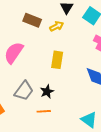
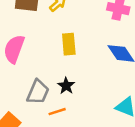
orange line: (44, 111) -> (57, 112), moved

